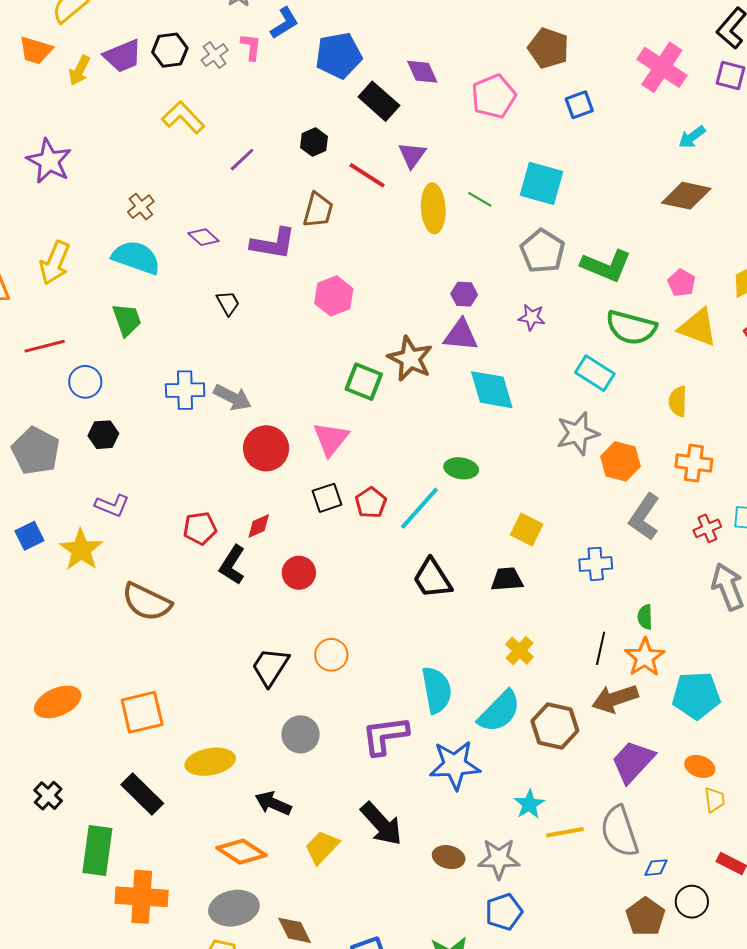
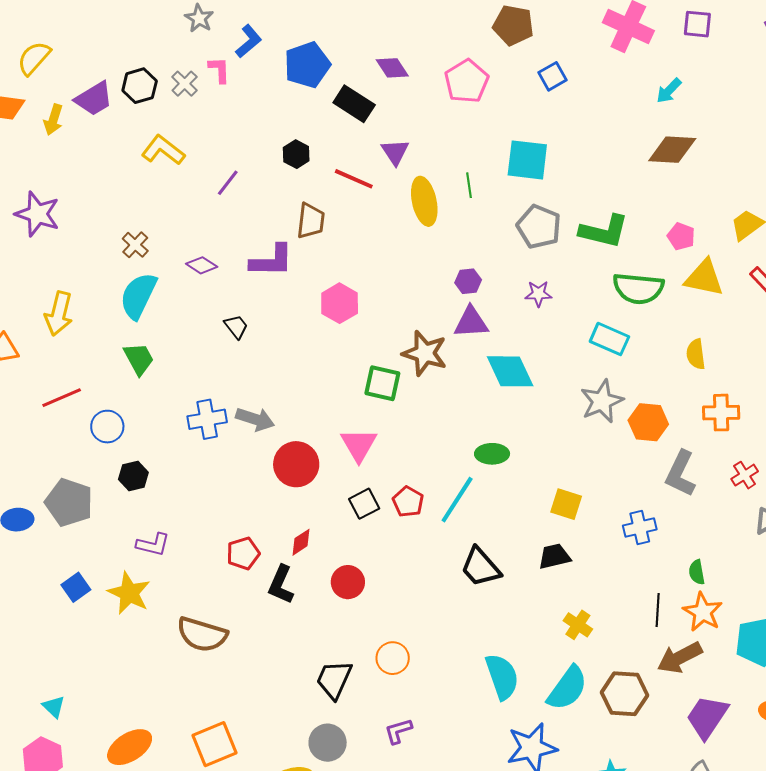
green line: (480, 199) -> (469, 185), turned 60
cyan semicircle: (136, 257) -> (138, 296), turned -75
gray circle: (301, 734) -> (328, 743), moved
purple L-shape: (385, 736) -> (398, 731), moved, size x0.6

